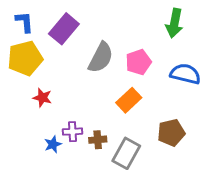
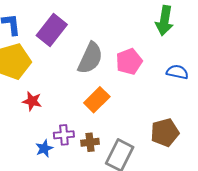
blue semicircle: (185, 74) -> (177, 72), size x0.7
orange rectangle: (129, 100) -> (97, 100), moved

